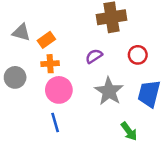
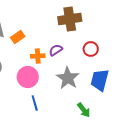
orange cross: (50, 64) -> (38, 56), moved
blue line: (55, 123) -> (35, 103), moved

